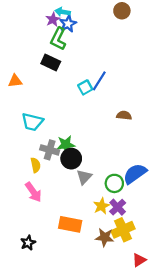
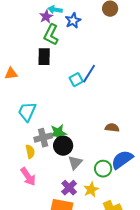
blue star: (68, 24) -> (73, 21), moved
black rectangle: (51, 63) -> (44, 57), turned 66
brown semicircle: (124, 115) -> (112, 128), moved
cyan trapezoid: (32, 122) -> (27, 112), turned 100
gray cross: (50, 150) -> (43, 138), turned -30
purple cross: (118, 207) -> (69, 188), moved

